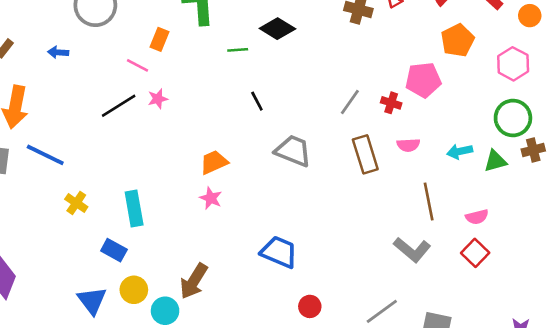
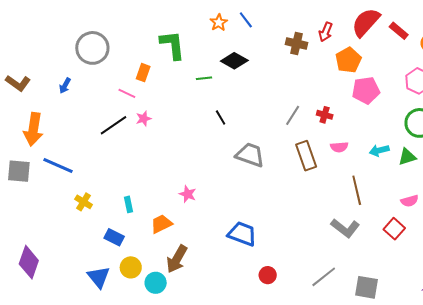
orange pentagon: (458, 40) -> (348, 60), moved
blue arrow: (58, 52) -> (65, 86), turned -63
pink pentagon: (423, 80) -> (366, 90), moved
orange trapezoid: (214, 162) -> (161, 224), moved
cyan rectangle: (134, 208) -> (129, 204), size x0.6
pink semicircle: (477, 217) -> (410, 201), moved

